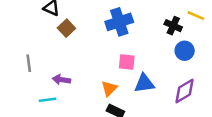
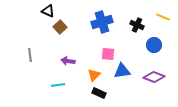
black cross: (173, 26) -> (137, 25), moved
purple arrow: (61, 80) -> (68, 61), moved
purple diamond: (185, 91) -> (154, 77), turned 50
cyan line: (48, 100) -> (58, 85), moved

